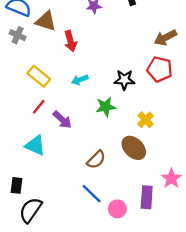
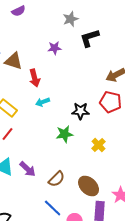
cyan arrow: (80, 80) -> (43, 102), moved
purple arrow: (62, 120) -> (28, 169), moved
brown ellipse: (134, 148) -> (89, 186), moved

